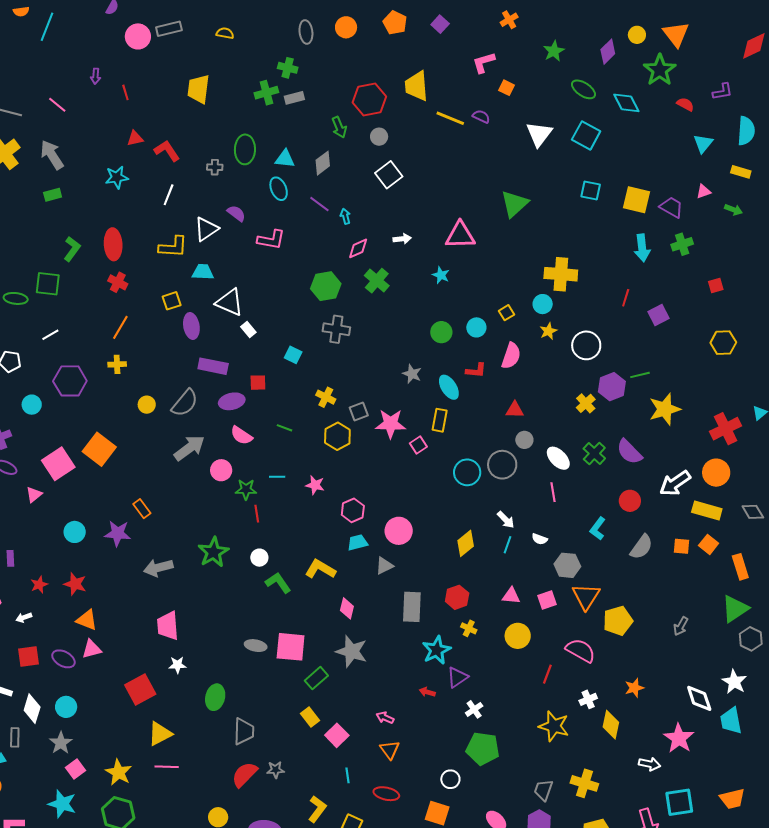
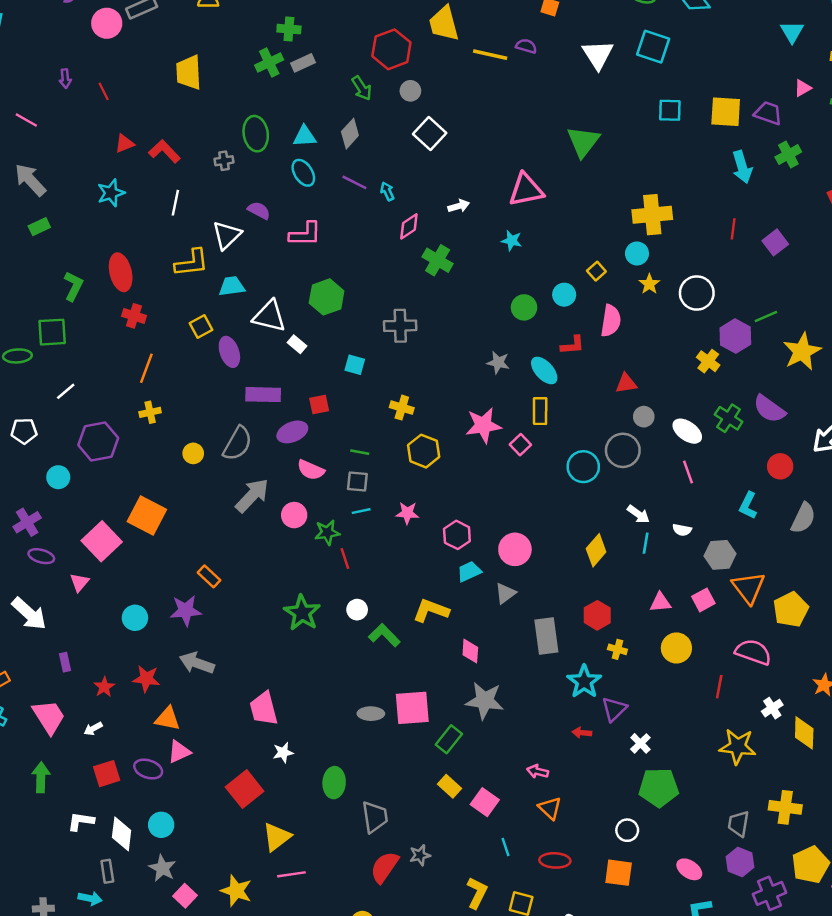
green hexagon: (326, 286) -> (327, 297), moved
gray square: (359, 411) -> (357, 481), moved, turned 36
gray arrow: (158, 568) -> (197, 663), moved, turned 44

